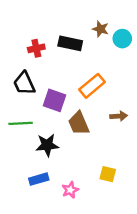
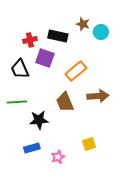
purple square: (54, 100) -> (45, 58), moved
brown arrow: (119, 116) -> (98, 96), size x1.5
yellow square: (108, 174) -> (89, 144), turned -32

